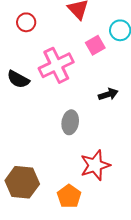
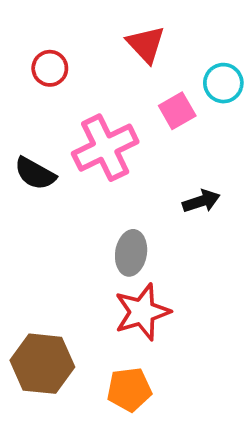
red star: (95, 165) -> (142, 312), moved
orange pentagon: (69, 196) -> (129, 389), turned 30

